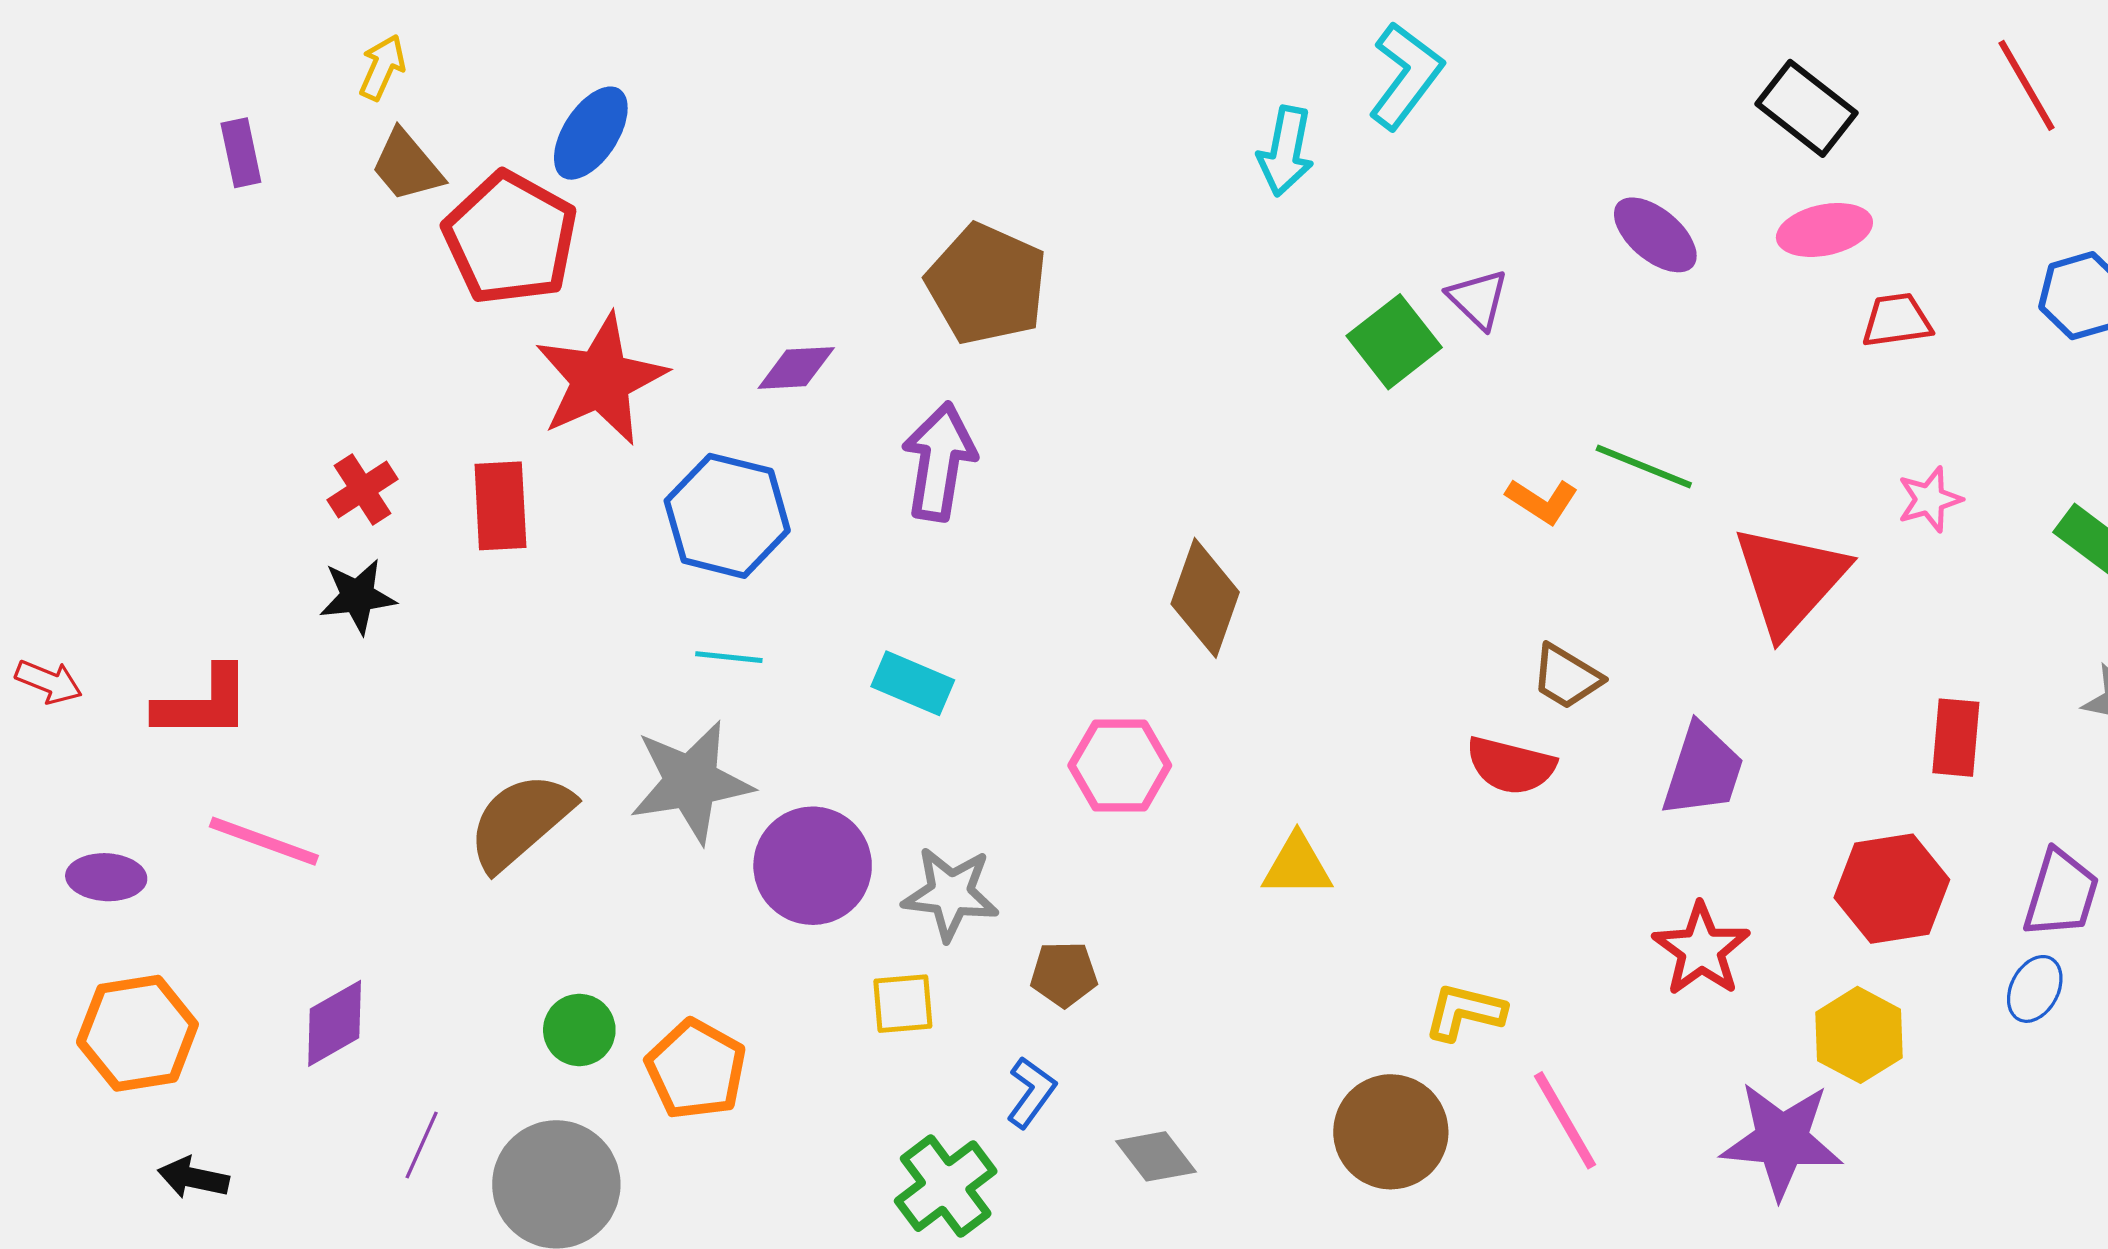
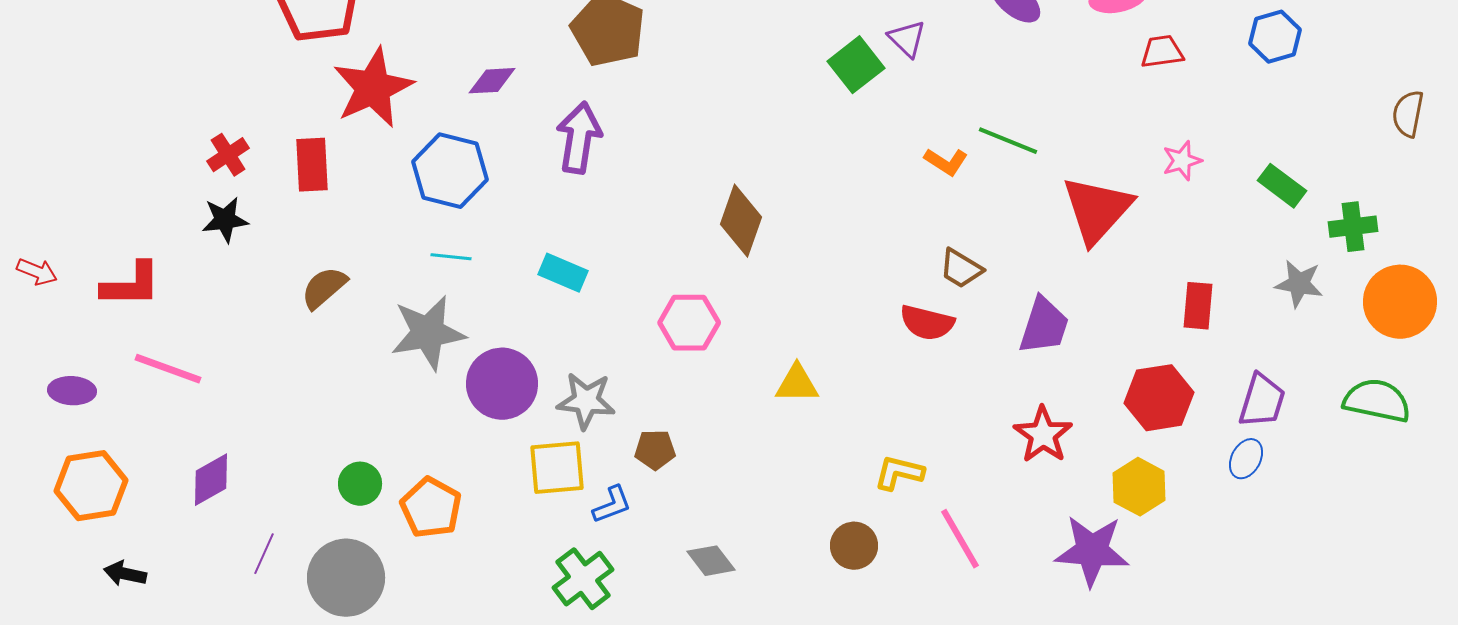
brown semicircle: (520, 821) -> (324, 288), moved, size x0.7
yellow square: (903, 1004) -> (557, 468), size x1.5
blue L-shape: (1031, 1092) -> (612, 505), moved, turned 33
brown circle: (1391, 1132) -> (854, 546), size x0.7

